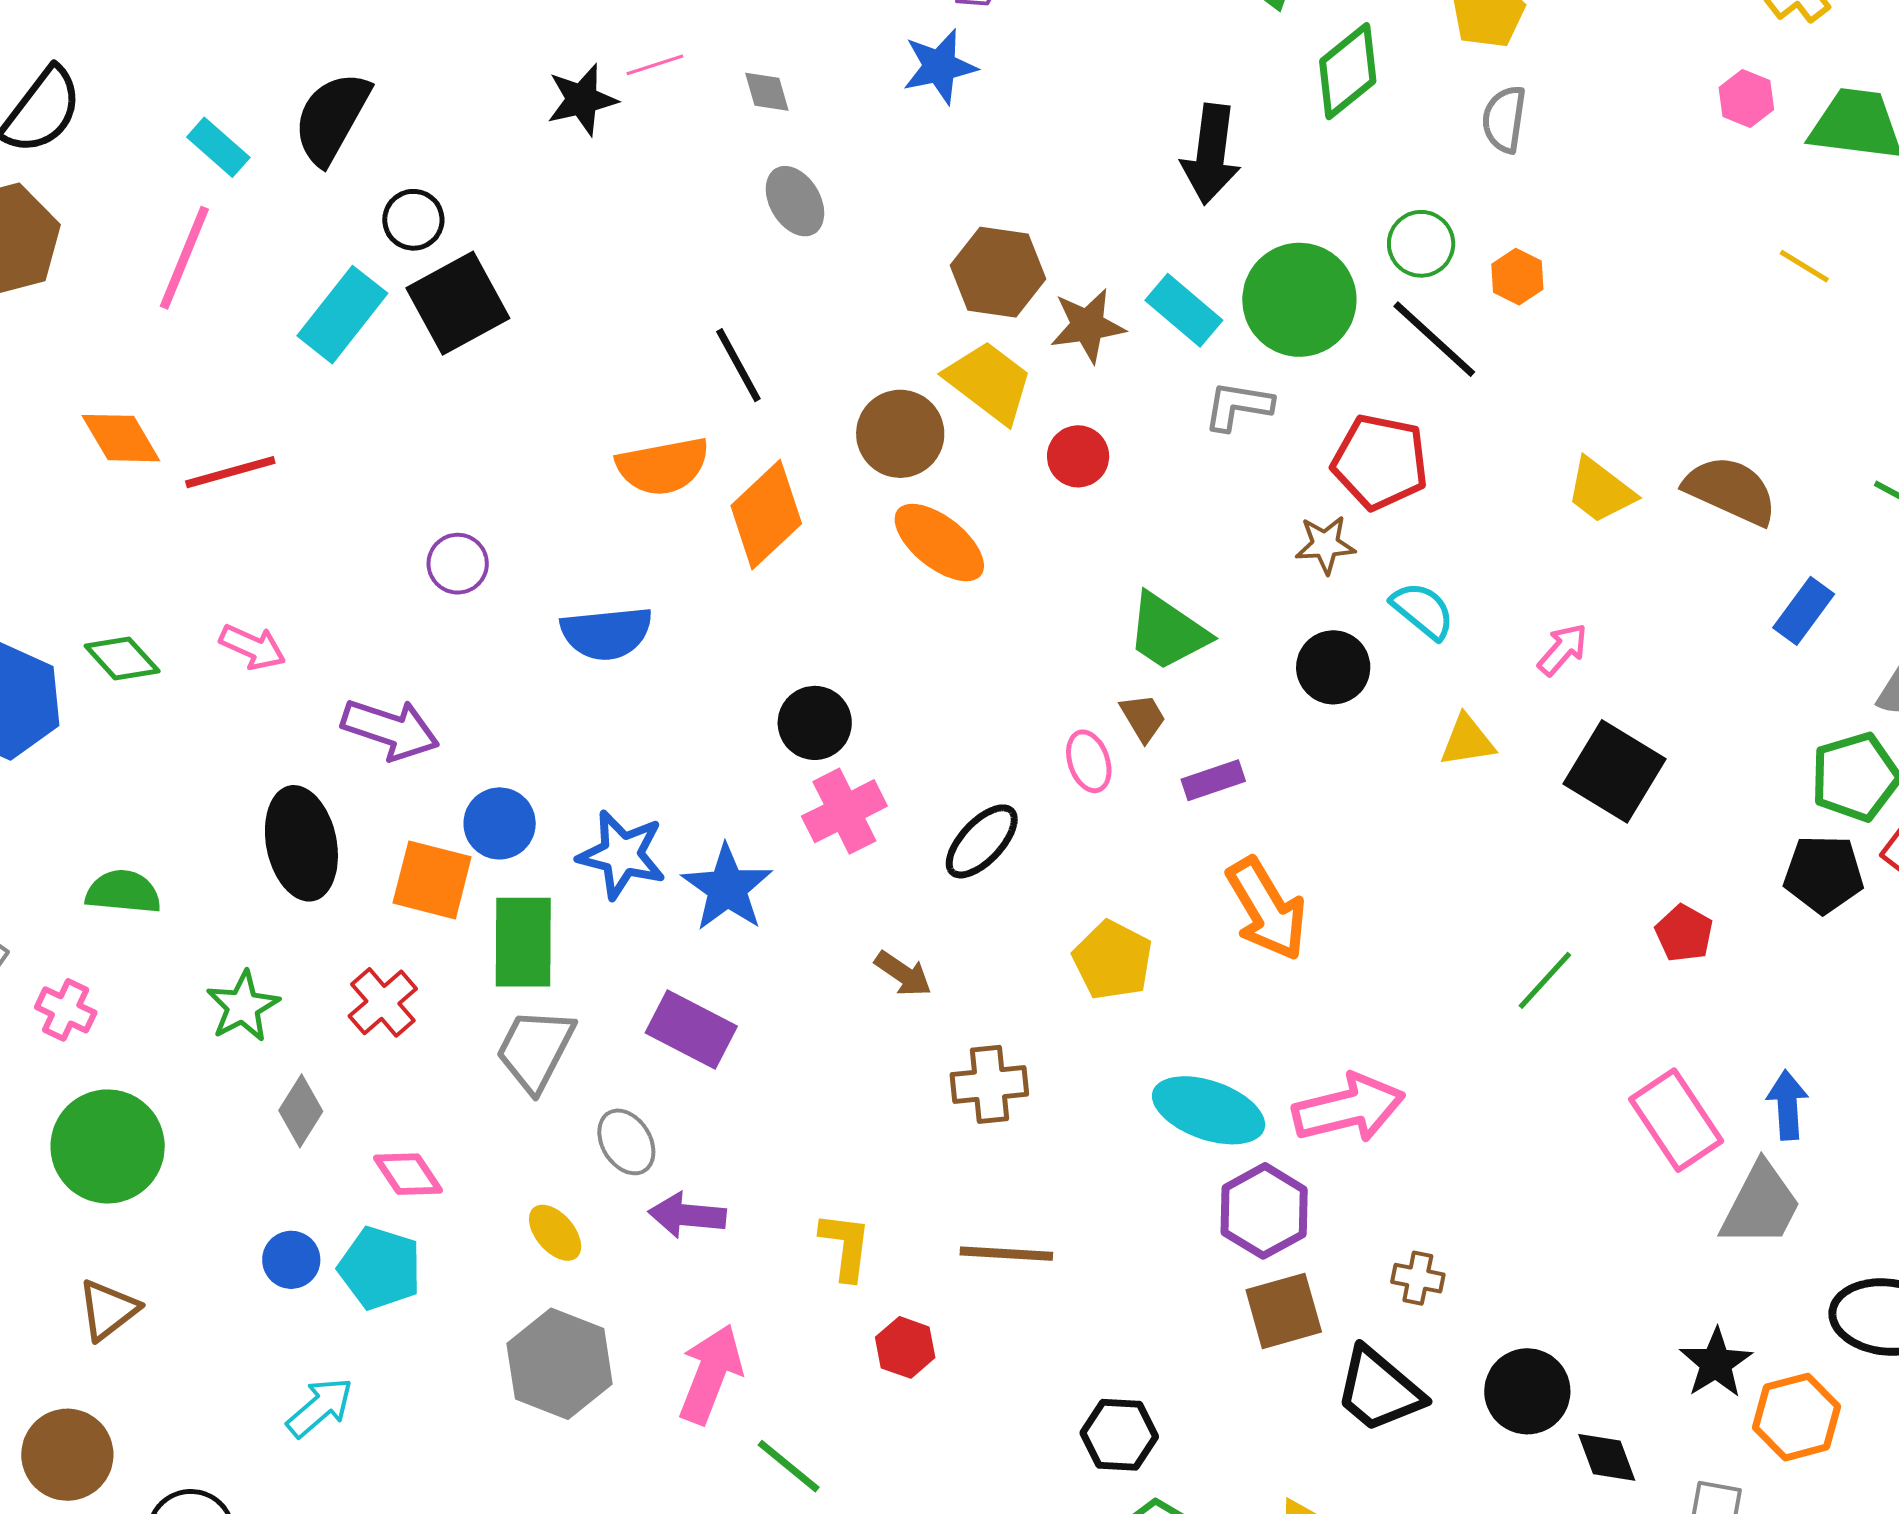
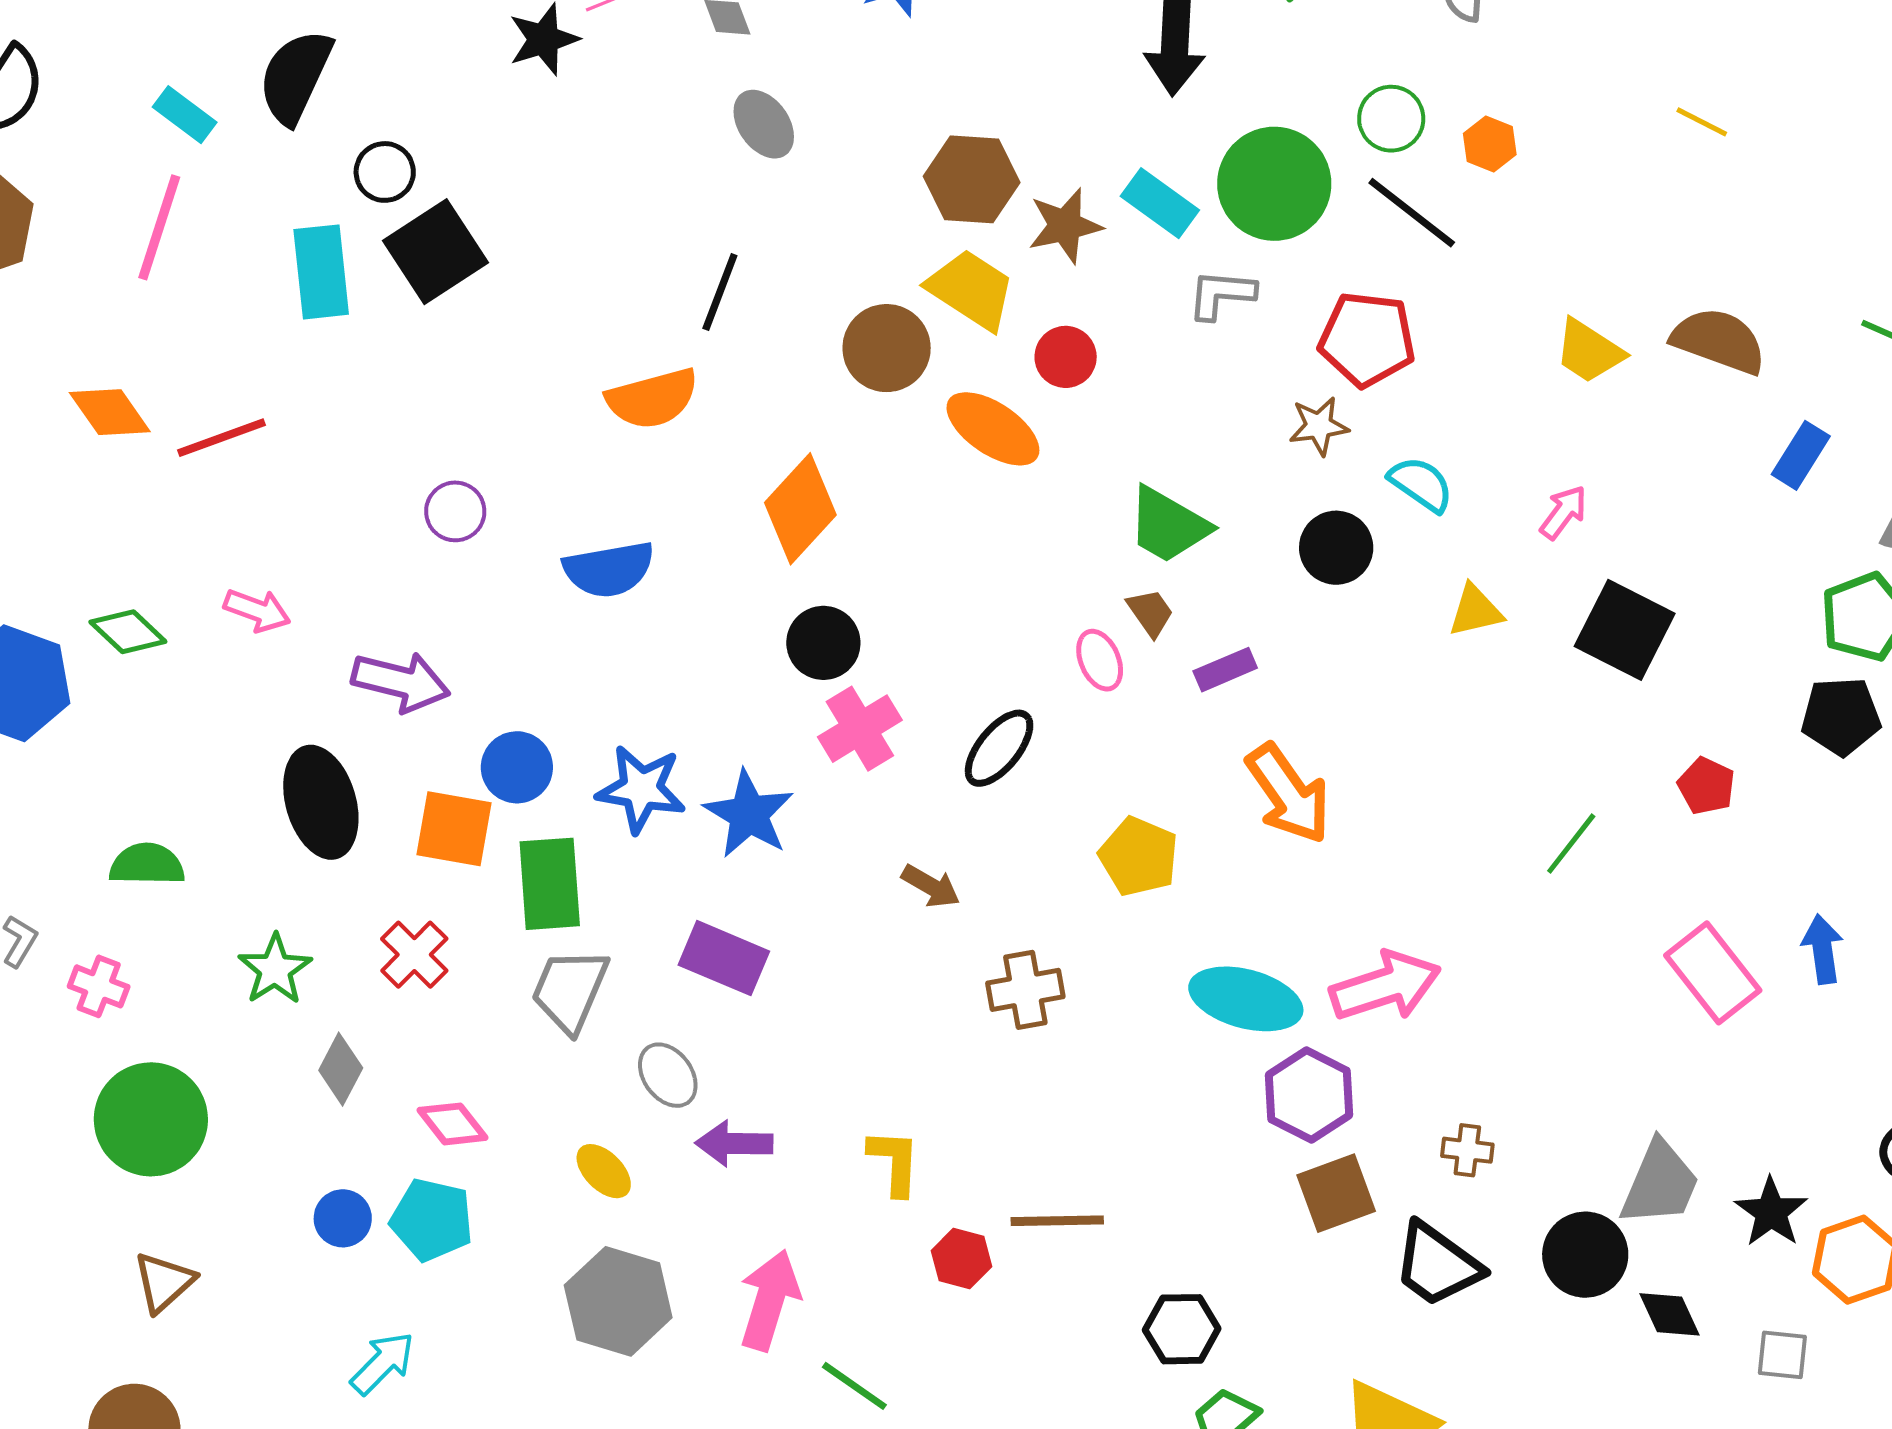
yellow line: (1804, 266) -> (1702, 122), moved
cyan rectangle: (342, 315) -> (321, 272), turned -40
black line: (738, 365) -> (720, 292), turned 54
orange diamond: (766, 515) -> (800, 509), moved
orange ellipse: (939, 543) -> (993, 429), moved
gray trapezoid: (1761, 1205) -> (1660, 1183), moved
brown line: (1006, 1254) -> (1057, 1221), moved

